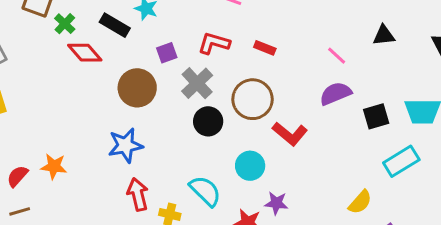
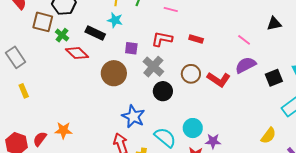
purple square: (167, 53) -> (131, 48), turned 32
brown circle: (253, 99) -> (191, 74), size x0.7
red L-shape: (290, 134) -> (219, 79), moved
blue star: (125, 145) -> (133, 116), moved, turned -30
cyan circle: (250, 166) -> (193, 128), moved

